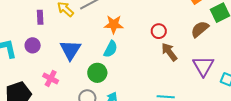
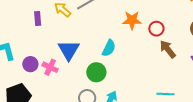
orange star: (114, 24) -> (132, 20), moved
purple circle: (33, 45) -> (30, 64), moved
pink cross: (51, 78) -> (50, 67), moved

